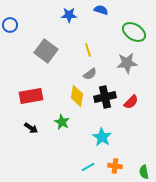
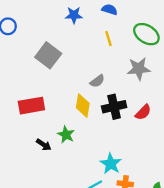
yellow line: (88, 50) -> (108, 39), moved
black arrow: (31, 128) -> (44, 145), moved
cyan star: (102, 137) -> (111, 164), moved

